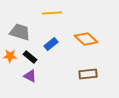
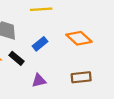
purple triangle: (30, 76) -> (39, 81), moved, turned -40

